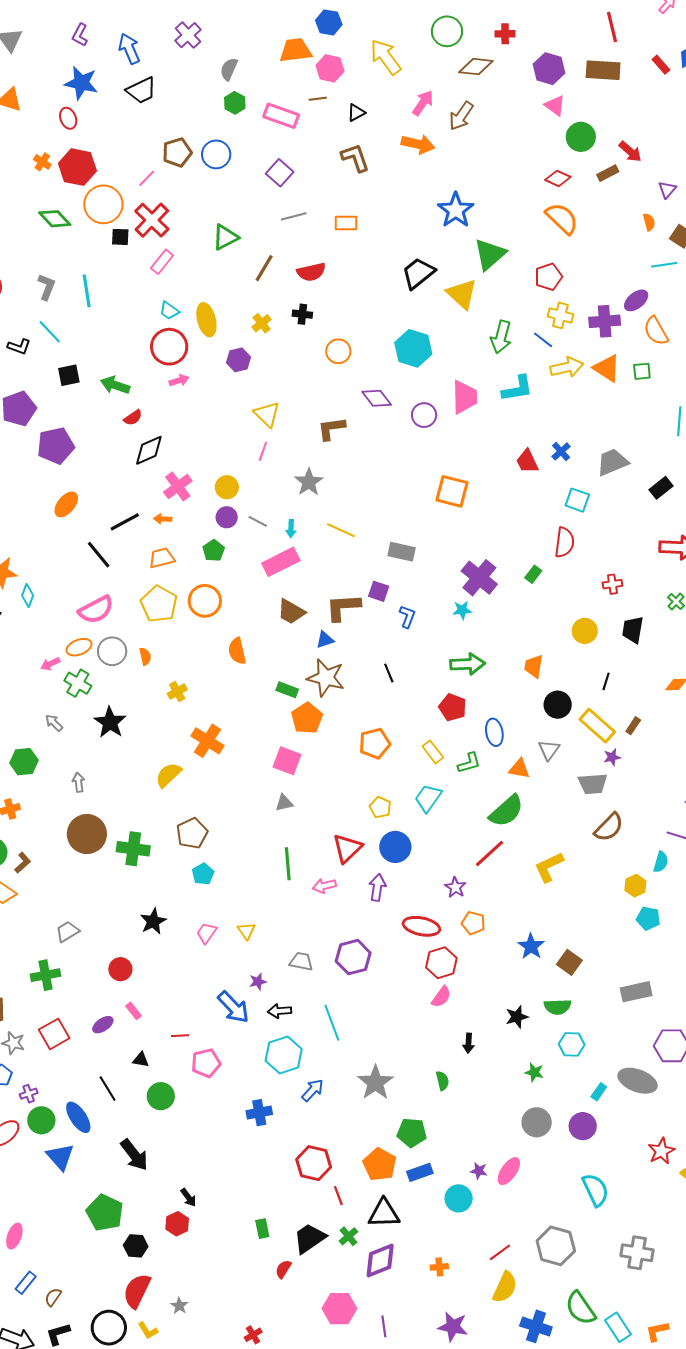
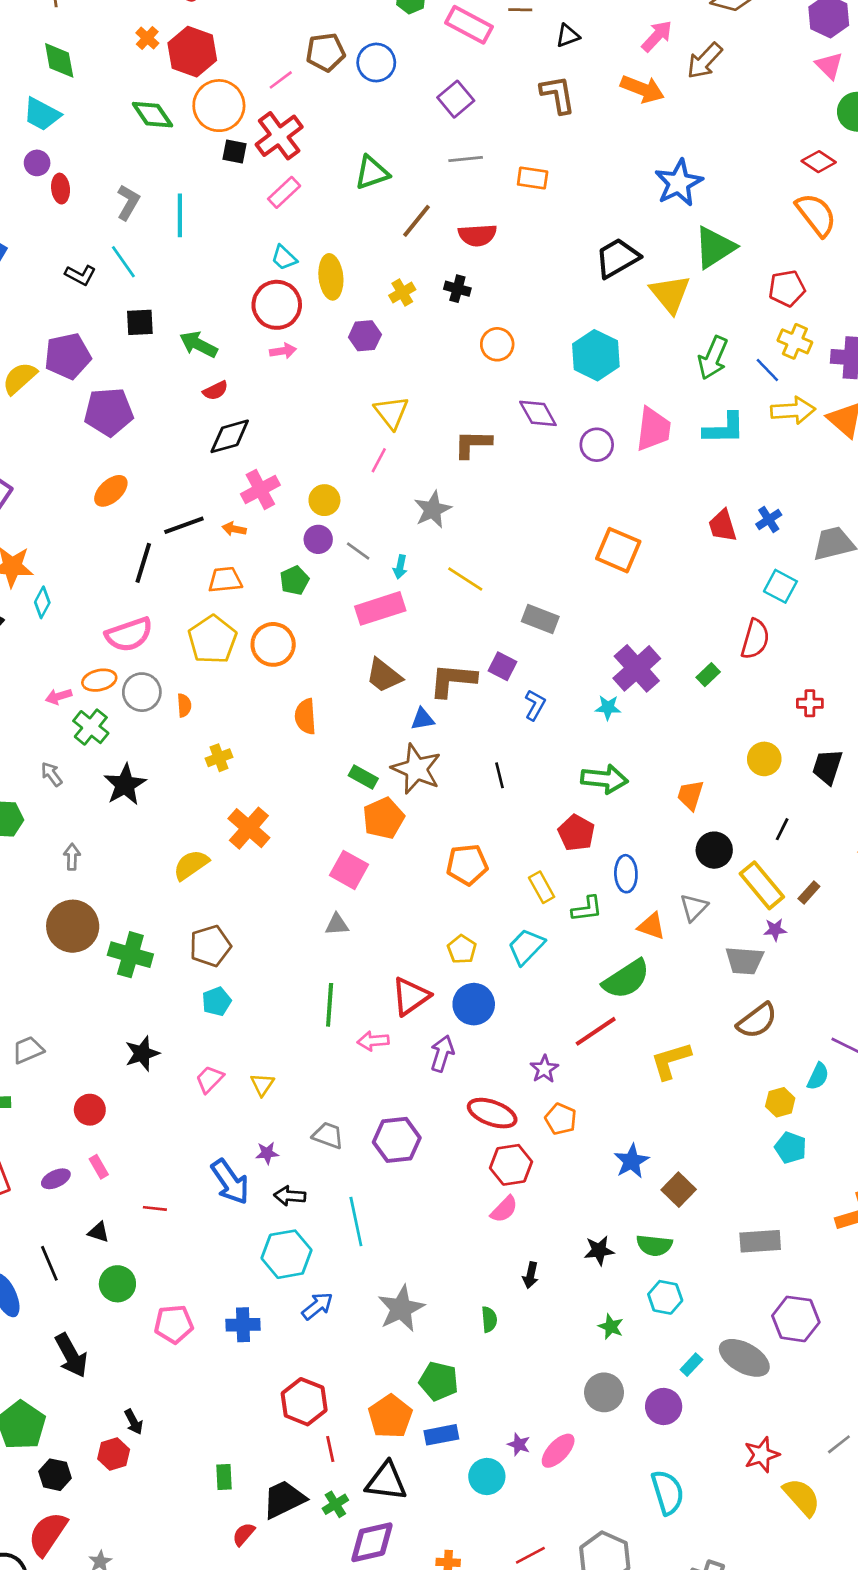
black line: (99, 555) -> (143, 563), turned 48
pink pentagon: (206, 1063) -> (174, 1324), moved

